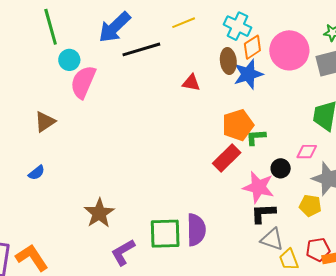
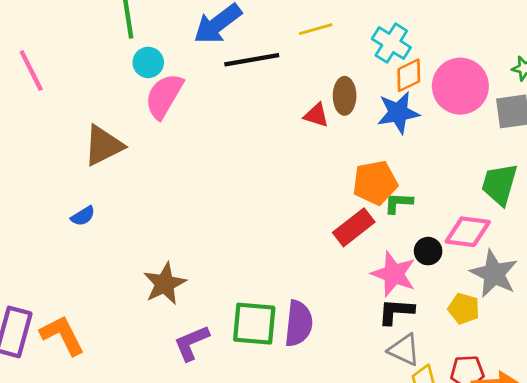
brown ellipse: (228, 61) -> (345, 96), moved
brown triangle: (45, 122) -> (103, 146), size x1.4
pink diamond: (307, 152) -> (468, 232), size x1.5

